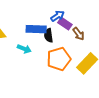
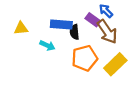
blue arrow: (57, 16) -> (106, 11), moved, turned -104
brown arrow: (78, 34) -> (107, 32), size x1.6

